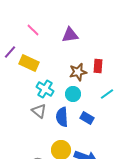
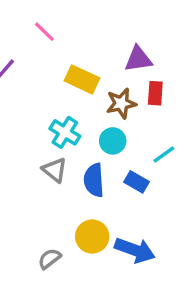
purple triangle: (70, 35) -> (138, 59), moved
yellow rectangle: (29, 63) -> (82, 79), moved
cyan line: (107, 94) -> (164, 155), moved

